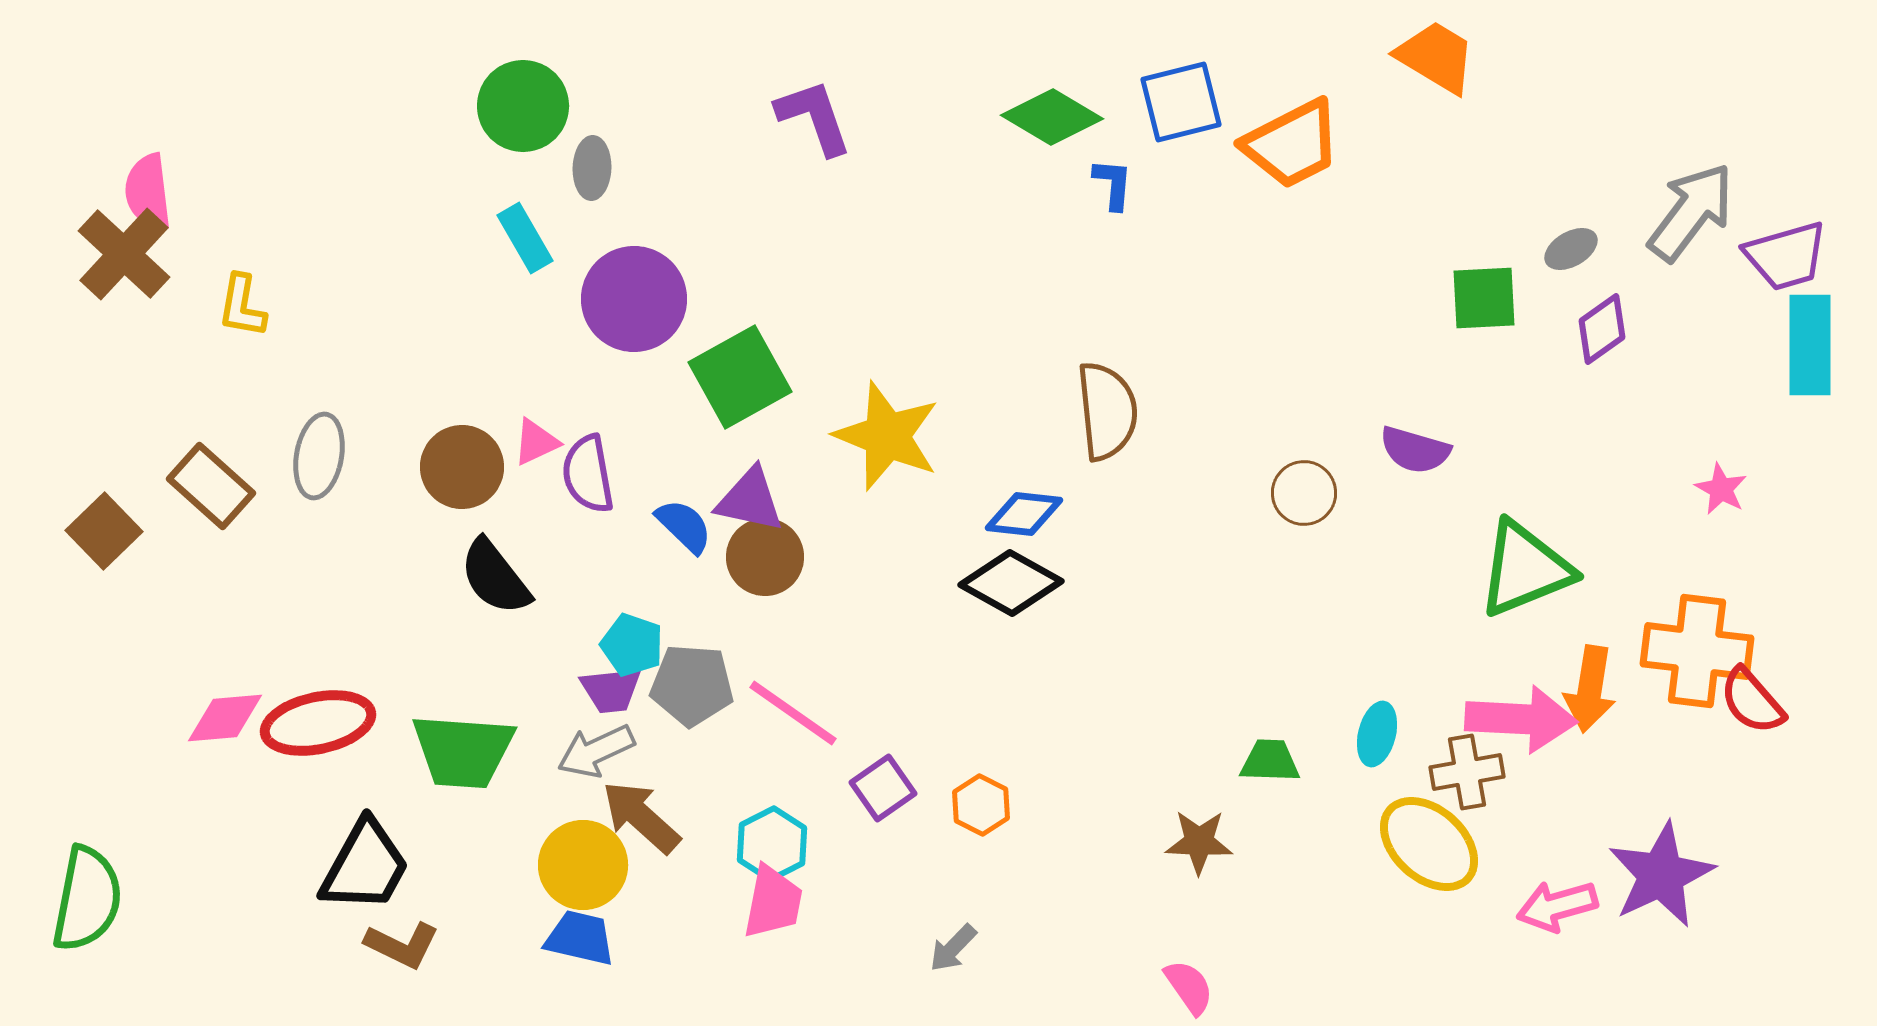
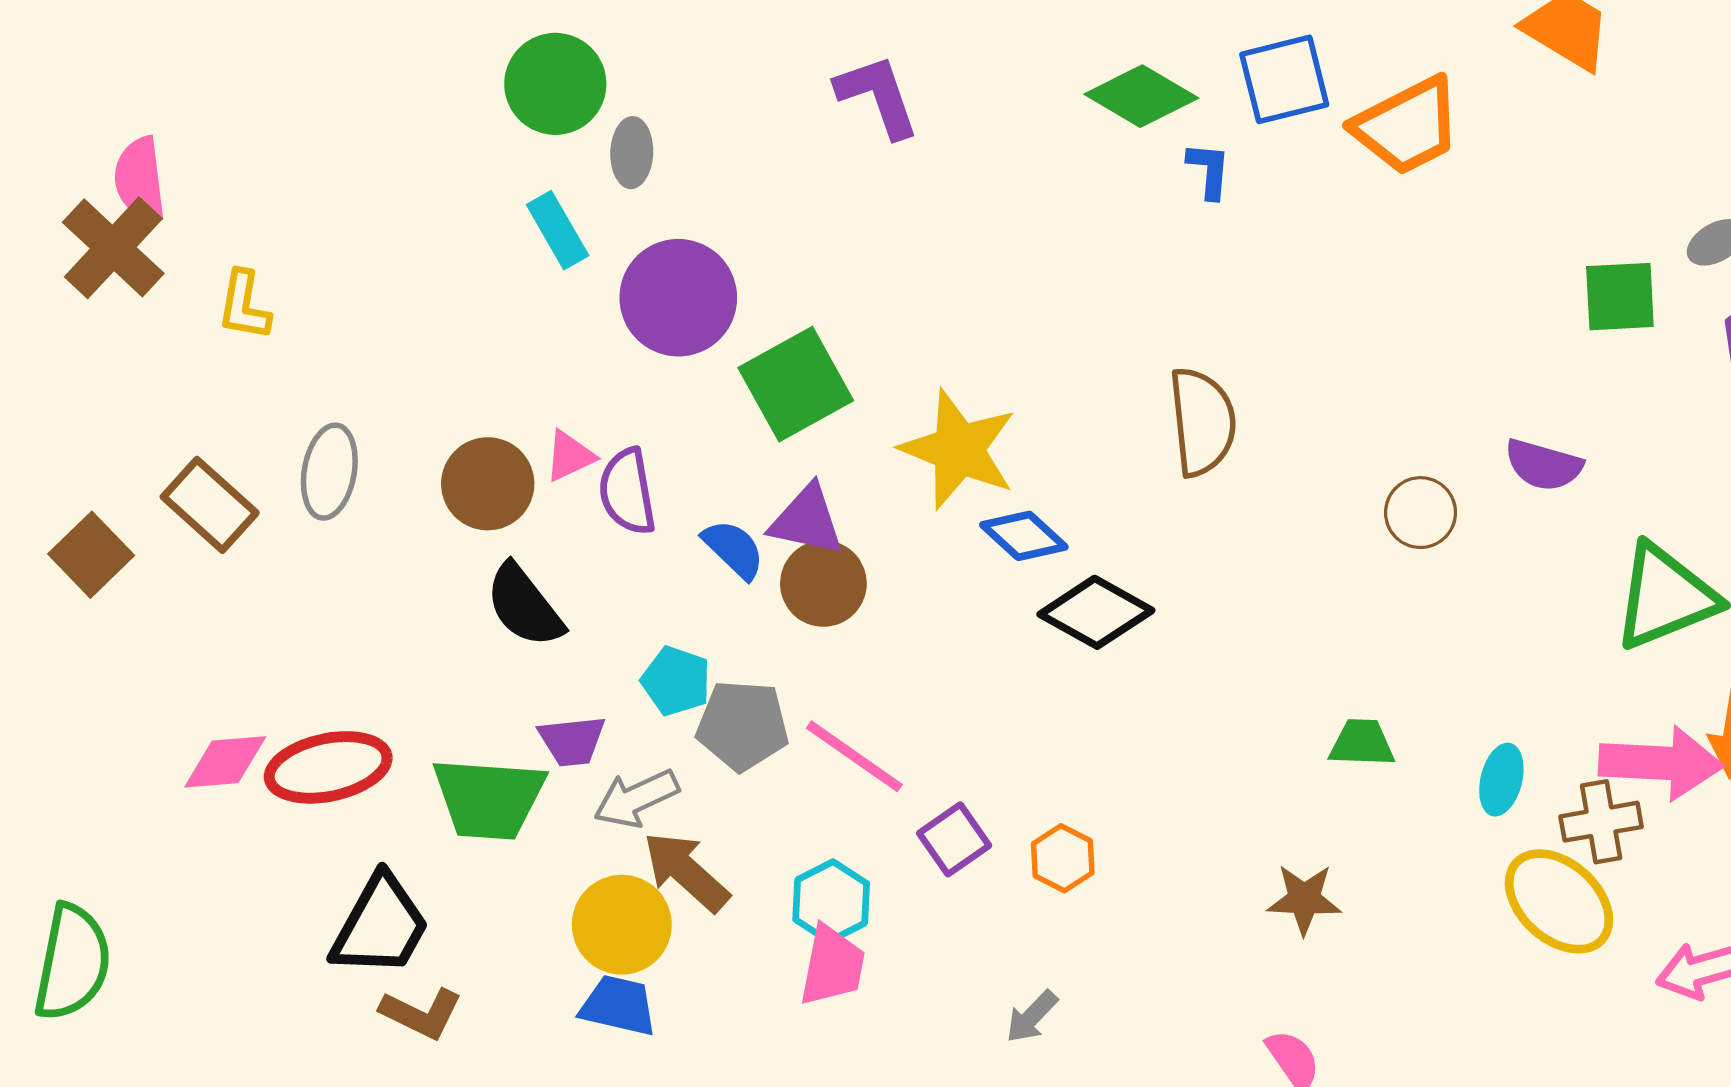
blue diamond: (1024, 514) -> (1024, 536), moved, turned 36
purple trapezoid: (611, 690) -> (572, 741), moved
green trapezoid: (1270, 761) -> (1362, 743), moved

